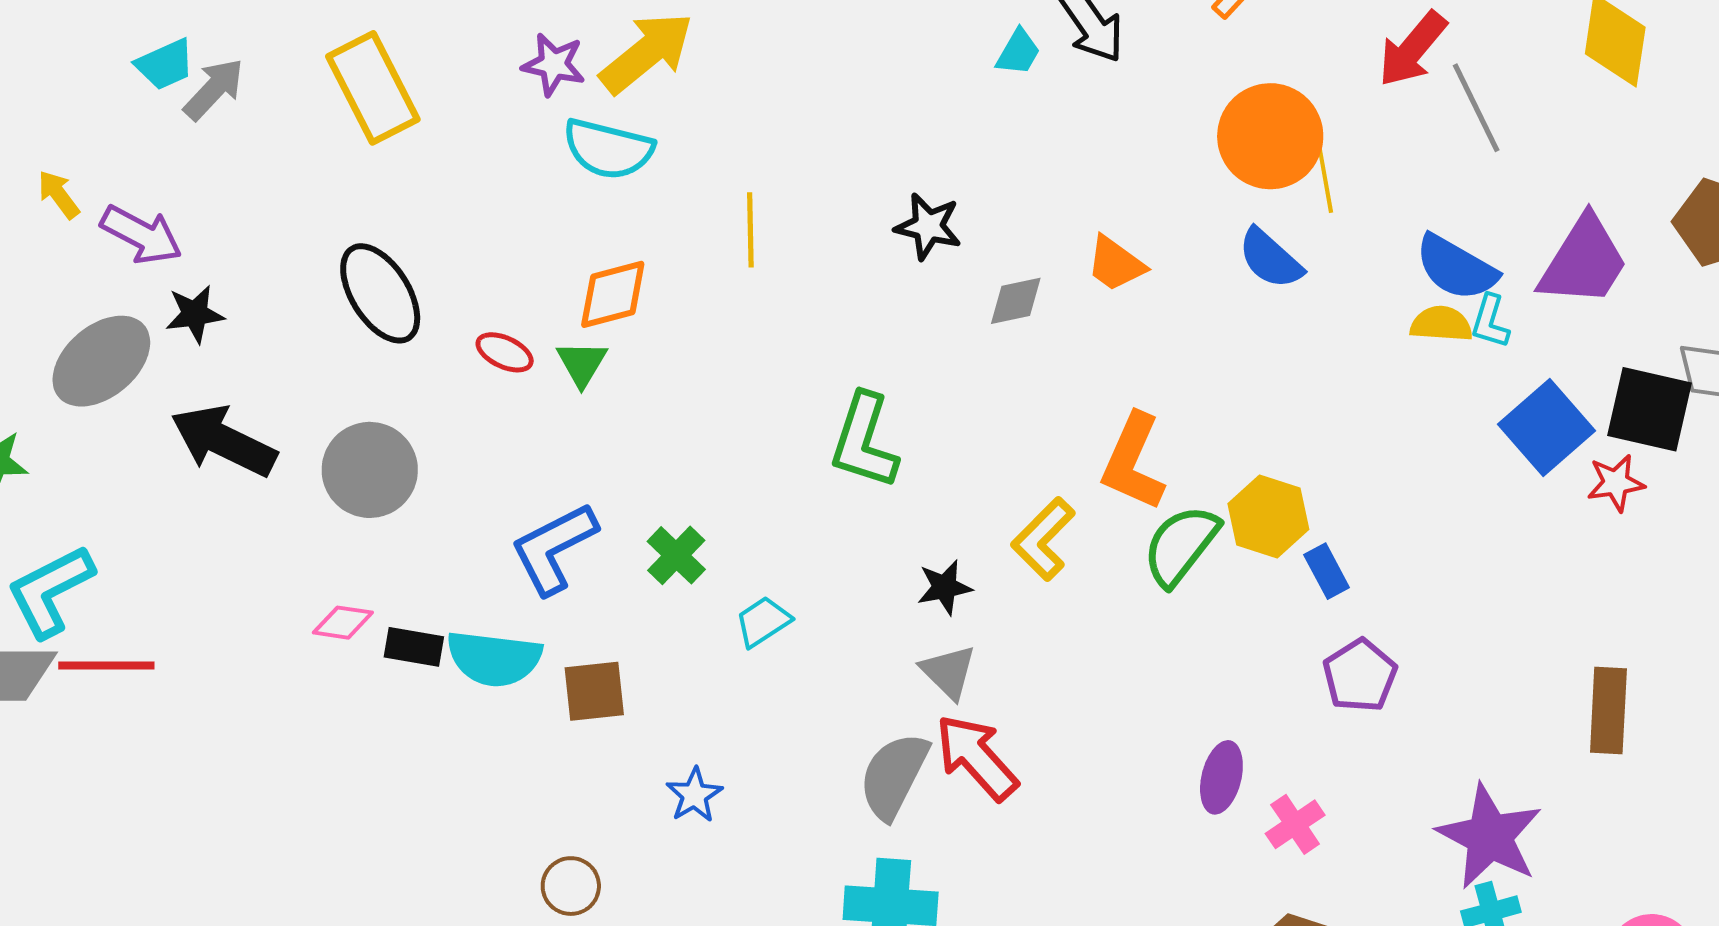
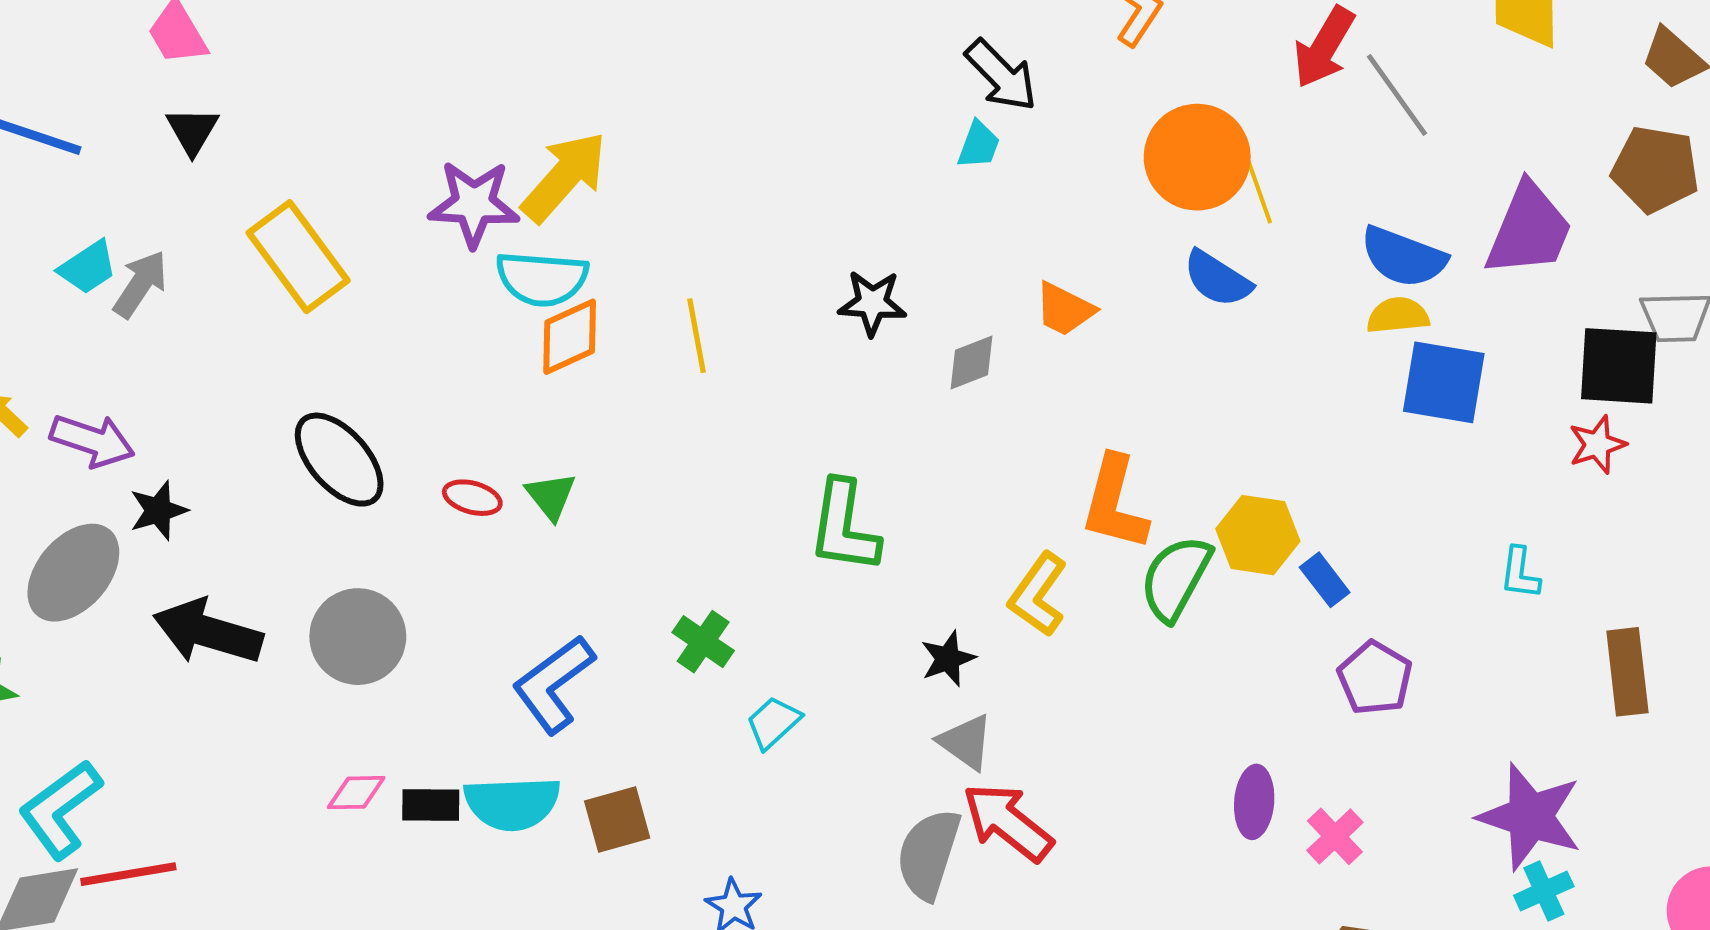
cyan trapezoid: (1018, 52) -> (979, 145), moved
purple star: (554, 64) -> (474, 204), size x1.4
orange diamond: (613, 294) -> (570, 337), moved
cyan L-shape: (1490, 321) -> (1520, 573), moved
blue square: (1546, 427) -> (1444, 382), moved, turned -30
green cross: (676, 555) -> (703, 642), moved

